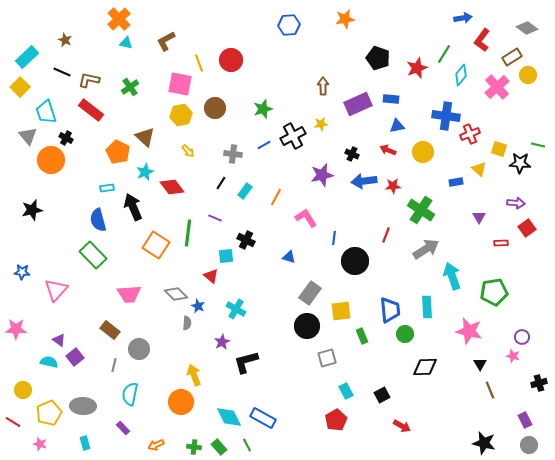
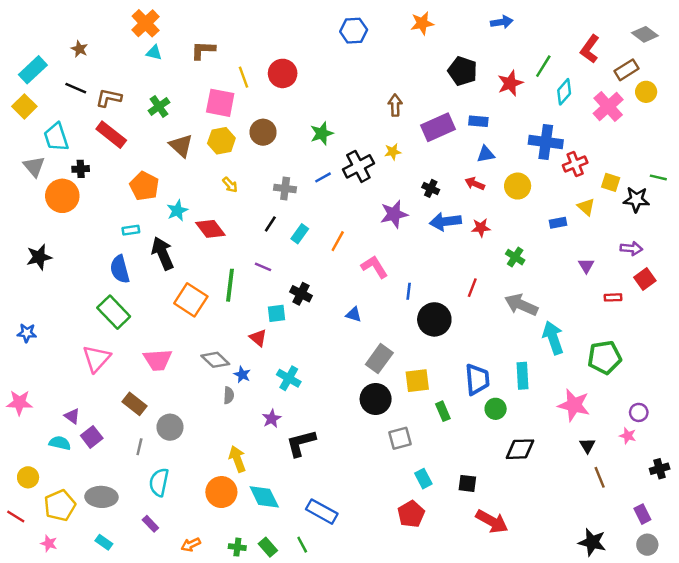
blue arrow: (463, 18) -> (502, 22), moved
brown L-shape: (166, 41) -> (203, 50), turned 30
brown triangle: (145, 137) -> (181, 146), moved
black cross: (66, 138) -> (81, 169), turned -32
green cross: (421, 210) -> (515, 257), size x0.6
gray arrow: (426, 249) -> (521, 305), turned -124
pink triangle: (56, 290) -> (97, 359), moved
black square: (382, 395) -> (467, 483), turned 35
cyan diamond: (229, 417) -> (264, 497), moved
red arrow: (402, 426) -> (492, 521), size x1.5
cyan rectangle: (85, 443) -> (104, 542), turned -40

